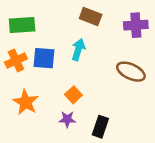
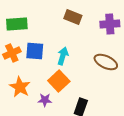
cyan arrow: (78, 50) -> (63, 56), moved
orange square: (73, 95) -> (59, 81), size x1.5
purple star: (67, 119) -> (45, 100), moved

